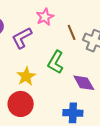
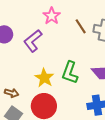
green L-shape: (56, 62) -> (70, 72), moved

